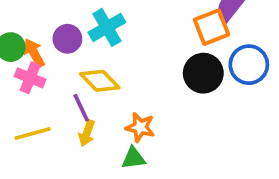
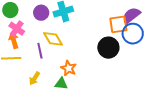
orange arrow: (34, 53) -> (14, 40), moved
blue circle: (249, 65) -> (133, 34), moved
yellow arrow: (87, 133) -> (35, 78), moved

